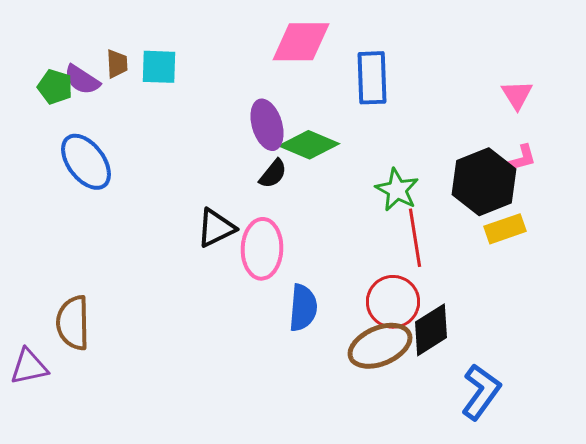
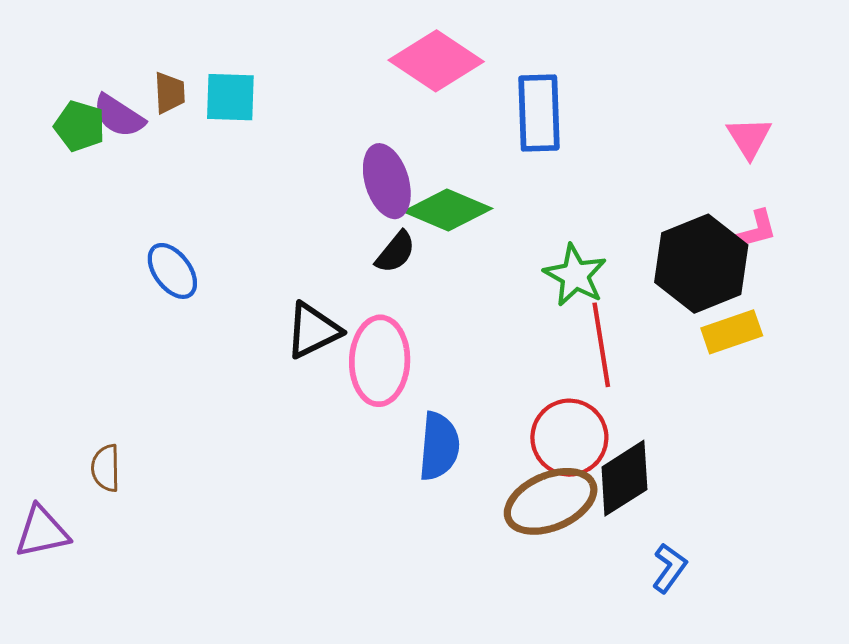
pink diamond: (301, 42) -> (436, 61), turned 34
blue ellipse: (86, 162) -> (172, 271), moved, size x0.7
brown semicircle: (73, 323) -> (106, 468), size x0.6
blue L-shape: (481, 392) -> (669, 568), moved, size x0.6

